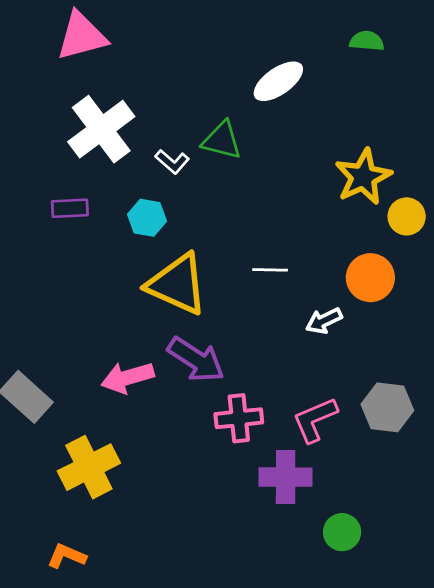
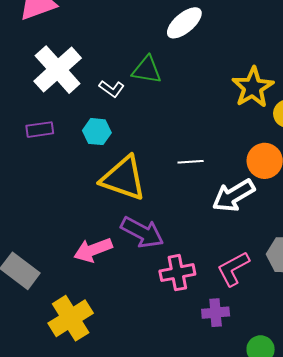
white arrow: (324, 321) -> (233, 196), size x1.6
purple cross: (286, 477) -> (216, 313), size x0.7

